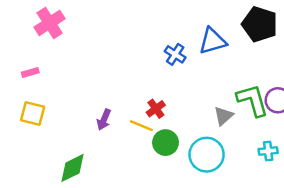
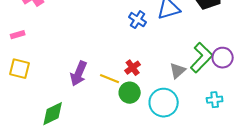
green L-shape: (252, 100) -> (202, 58), turned 60
red cross: (156, 109) -> (133, 68), moved
purple arrow: (104, 120) -> (79, 74), size x1.4

